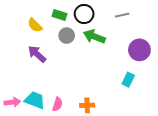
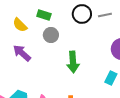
black circle: (84, 14) -> (82, 14), moved
green arrow: (94, 37) -> (73, 62), moved, turned -115

